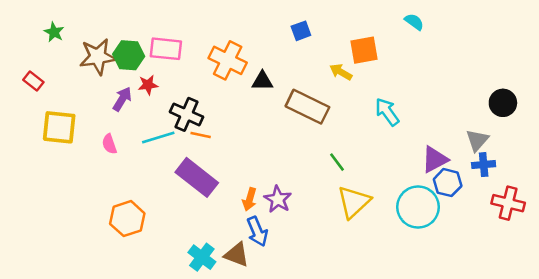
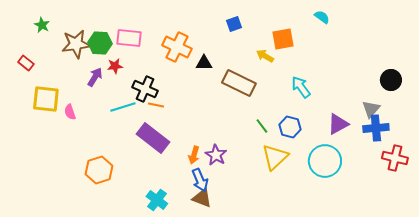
pink semicircle: (109, 144) -> (70, 112), moved
blue cross: (484, 165) -> (376, 128), size x1.4
blue hexagon: (448, 183) -> (290, 127), moved
brown triangle: (237, 255) -> (202, 198), moved

